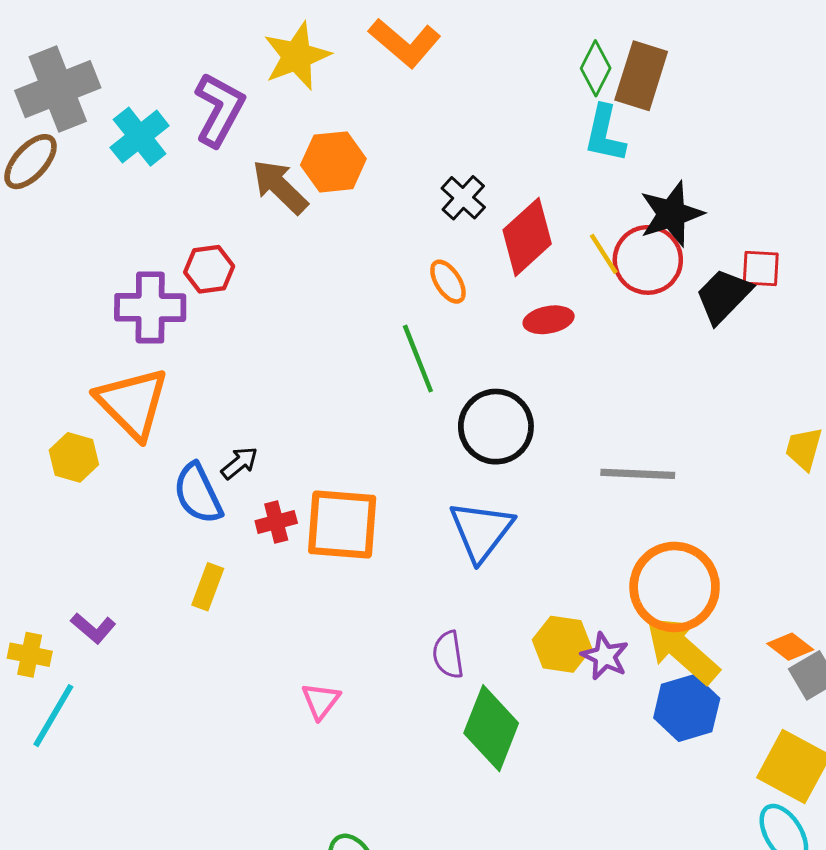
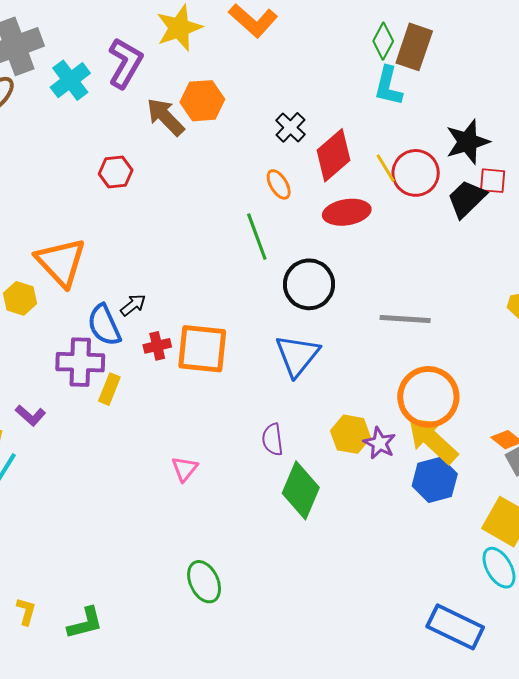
black star: (671, 214) -> (468, 142), moved
purple cross: (150, 307) -> (80, 362), moved
red ellipse: (549, 320) -> (347, 212), size x1.4

